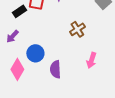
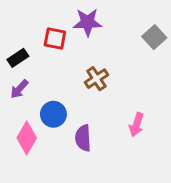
black rectangle: (19, 11) -> (18, 58), moved
brown cross: (77, 29) -> (96, 79), moved

